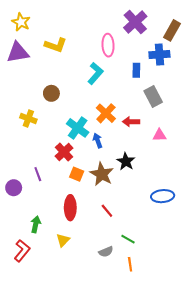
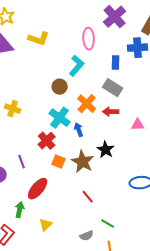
brown circle: (51, 93) -> (60, 87), moved
gray rectangle: (153, 96) -> (113, 88), moved, turned -30
red ellipse: (70, 208) -> (38, 189), moved, turned 40

